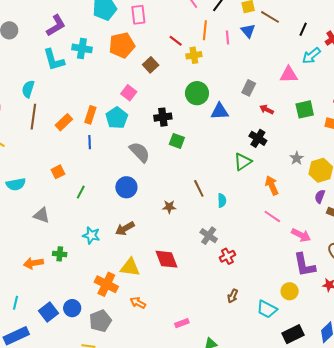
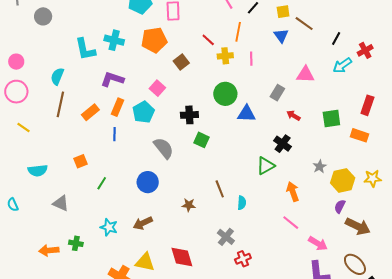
purple L-shape: (56, 25) -> (112, 79), moved, turned -135
pink line: (228, 37) -> (251, 59), moved
pink triangle: (289, 75) -> (305, 75), moved

